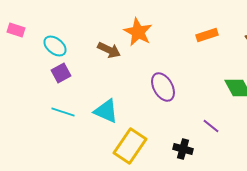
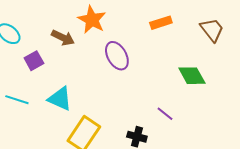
purple square: (61, 73) -> (34, 61), moved
purple ellipse: (163, 87) -> (117, 56), moved

